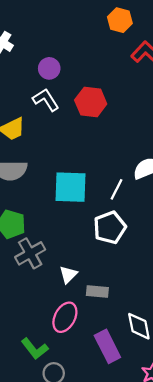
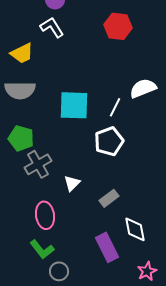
red hexagon: (91, 102) -> (118, 26), moved
gray rectangle: (97, 291) -> (109, 198), moved, turned -42
pink ellipse: (65, 317) -> (45, 215), moved, turned -36

